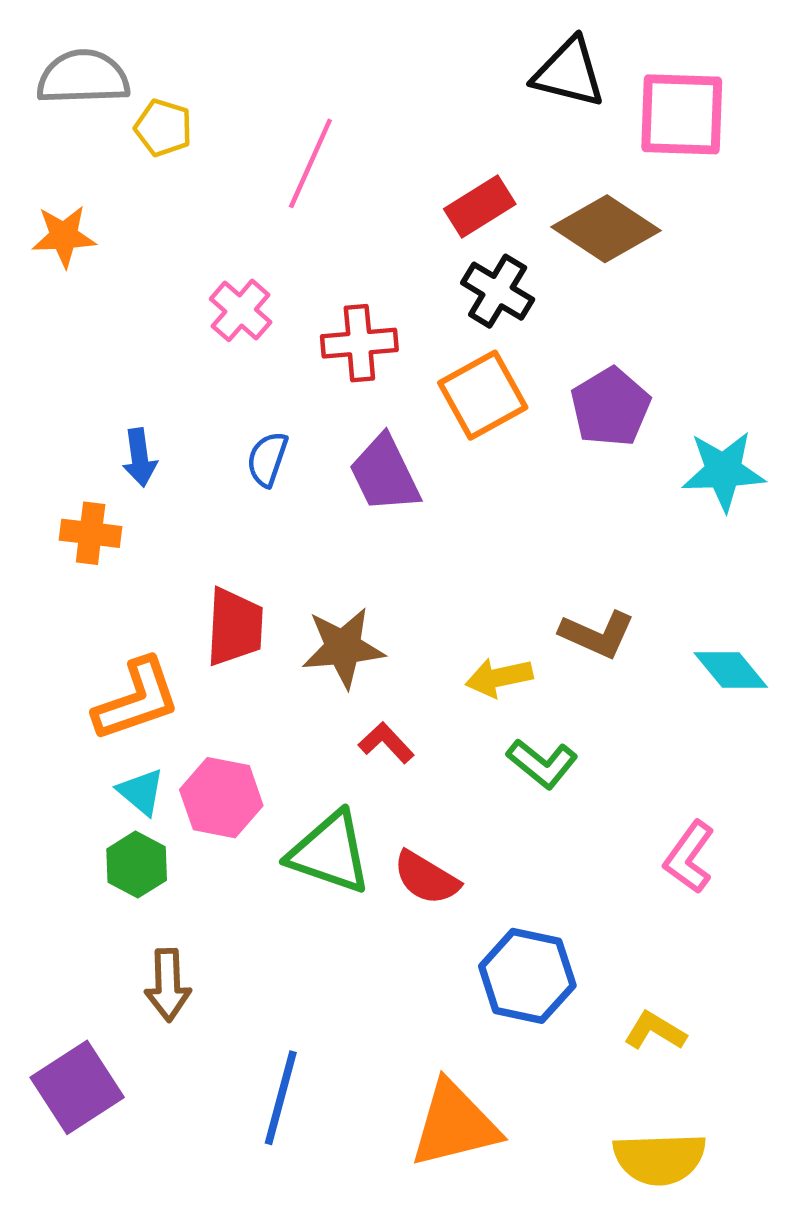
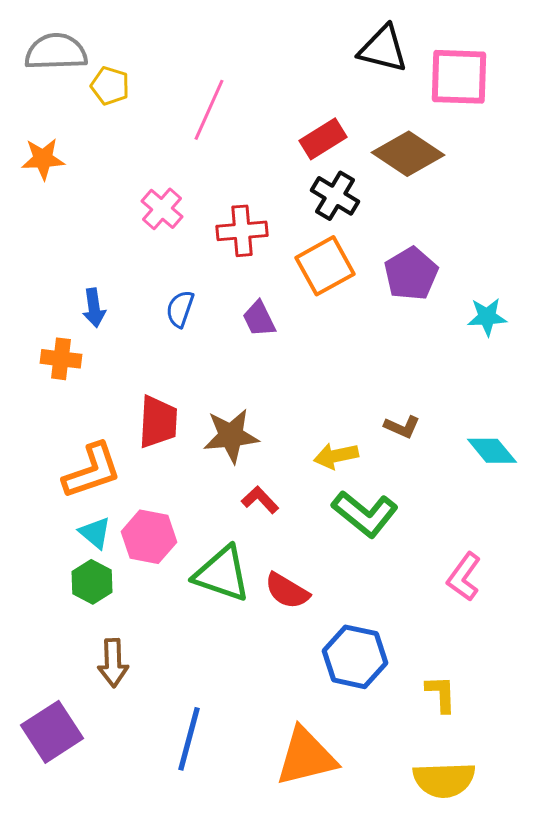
cyan star: (723, 471) -> (487, 317), size x0.7
purple trapezoid: (385, 474) -> (259, 319), size x0.7
brown L-shape: (597, 634) -> (402, 427), size x0.7
green L-shape: (542, 764) -> (365, 514), size x1.4
yellow L-shape: (655, 1031) -> (441, 694), turned 57

